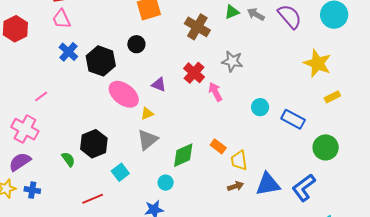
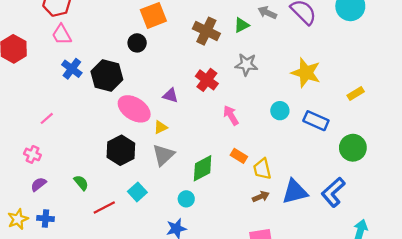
green triangle: (232, 12) -> (242, 25), moved
black circle: (136, 44) -> (137, 43), moved
yellow star: (317, 63) -> (306, 73), moved
pink arrow: (215, 92) -> (231, 115), moved
pink cross: (25, 129) -> (32, 154), size x0.6
black hexagon: (94, 144) -> (121, 150), moved
purple semicircle: (20, 162) -> (39, 184), moved, size x0.7
red line: (93, 199) -> (104, 207), moved

